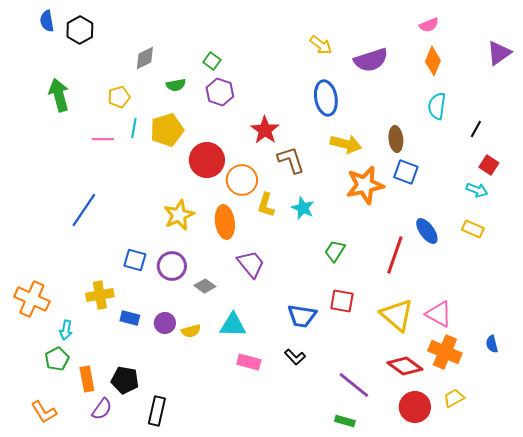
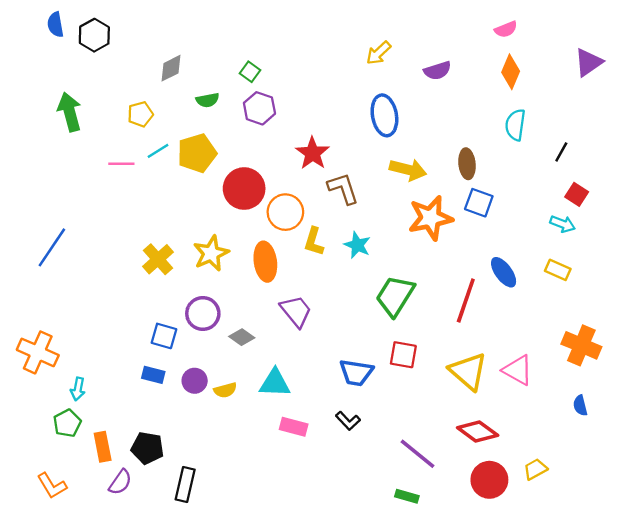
yellow arrow: (321, 45) -> (379, 53), turned 100
purple semicircle: (371, 60) -> (438, 71), size x0.7
cyan line: (134, 128) -> (158, 151), turned 48
blue line: (84, 210) -> (52, 247), moved
green trapezoid: (335, 251) -> (395, 296), size x1.6
blue square: (135, 260) -> (164, 336), moved
yellow cross: (100, 295) -> (158, 259), moved, turned -32
orange cross: (445, 352) -> (581, 345), moved

